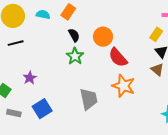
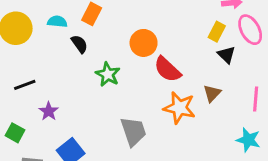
black semicircle: (74, 35) -> (79, 44), moved
black line: (16, 43) -> (25, 85), moved
brown triangle: (157, 70) -> (212, 93), moved, turned 40

